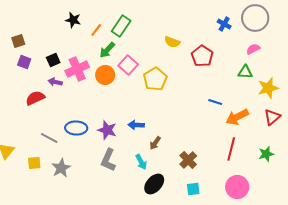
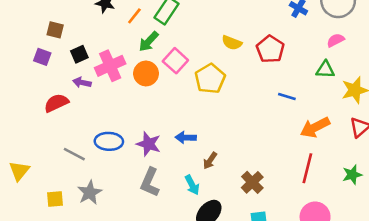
brown square: (18, 41) -> (55, 30), moved, turned 32
yellow semicircle: (172, 42) -> (232, 43), moved
blue line: (215, 102) -> (287, 97), moved
yellow square: (34, 163) -> (55, 199), moved

